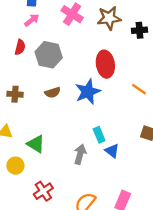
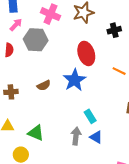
black cross: (140, 30) -> (114, 30), moved
gray hexagon: (49, 55) -> (36, 40), moved
blue triangle: (112, 151) -> (96, 137), moved

